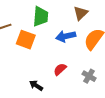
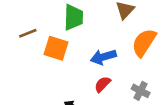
blue arrow: (66, 36) -> (103, 57), moved

